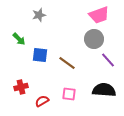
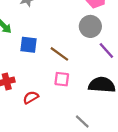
pink square: (69, 94) -> (62, 79), moved

